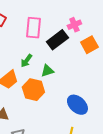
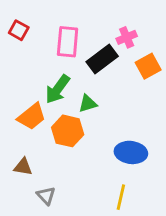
green arrow: (26, 61) -> (58, 89), size x1.5
blue ellipse: (77, 105) -> (131, 152), turned -35

